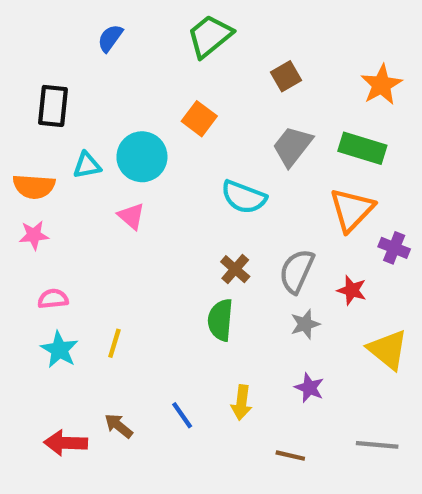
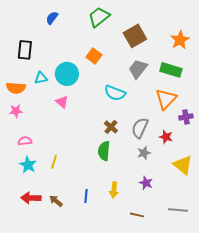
brown square: (286, 76) -> (135, 36), size x1.6
purple cross: (394, 248) -> (186, 117), turned -32
blue line: (182, 415) -> (86, 196), turned 40
red arrow: (66, 443) -> (31, 198), moved

